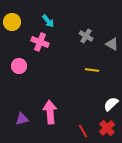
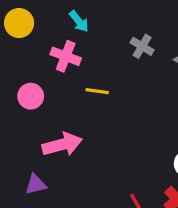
yellow line: (92, 70) -> (97, 91), moved
pink arrow: (50, 112) -> (62, 144), moved, turned 80

